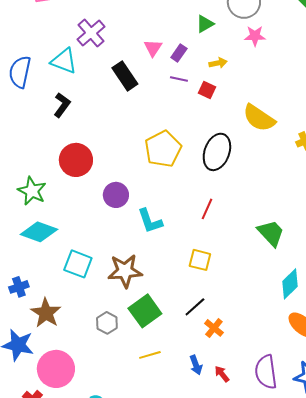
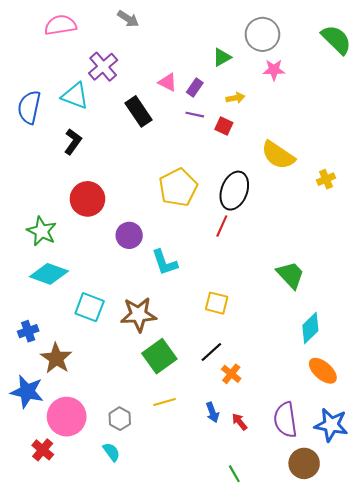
pink triangle: (153, 48) -> (168, 82), turned -36
red line: (207, 209) -> (222, 226), moved
gray hexagon: (107, 323) -> (120, 419), moved

